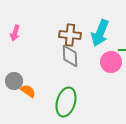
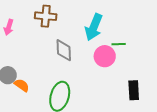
brown cross: (70, 35) -> (46, 16), moved

